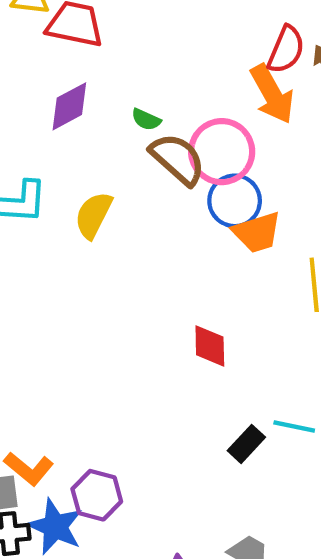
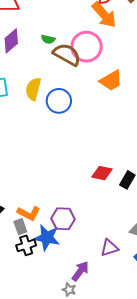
blue circle: (235, 201) -> (59, 101), moved
red diamond: (210, 346) -> (102, 173), moved, turned -65

